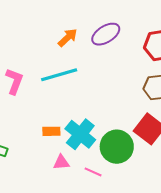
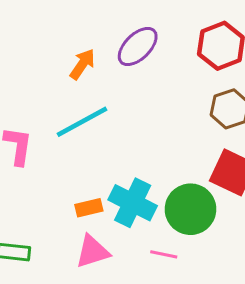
pink triangle: (61, 162) -> (92, 252), moved, size x1.4

